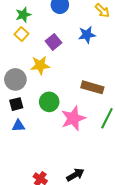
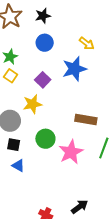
blue star: (87, 35) -> (74, 69), size x1.4
black square: (16, 104) -> (14, 145), turned 32
blue triangle: (18, 126) -> (18, 166), turned 40

